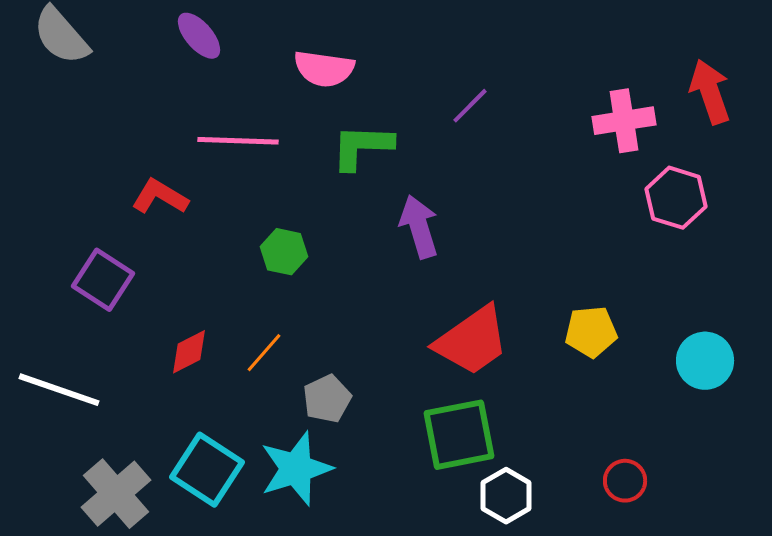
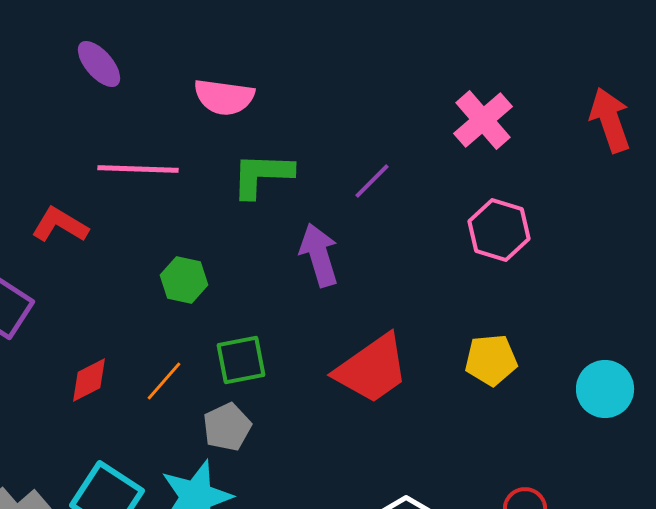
purple line: (470, 106) -> (372, 181), moved
pink cross: (624, 121) -> (483, 120), moved, turned -32
pink hexagon: (676, 198) -> (499, 230), moved
green square: (459, 435) -> (241, 360), moved, size x0.7

